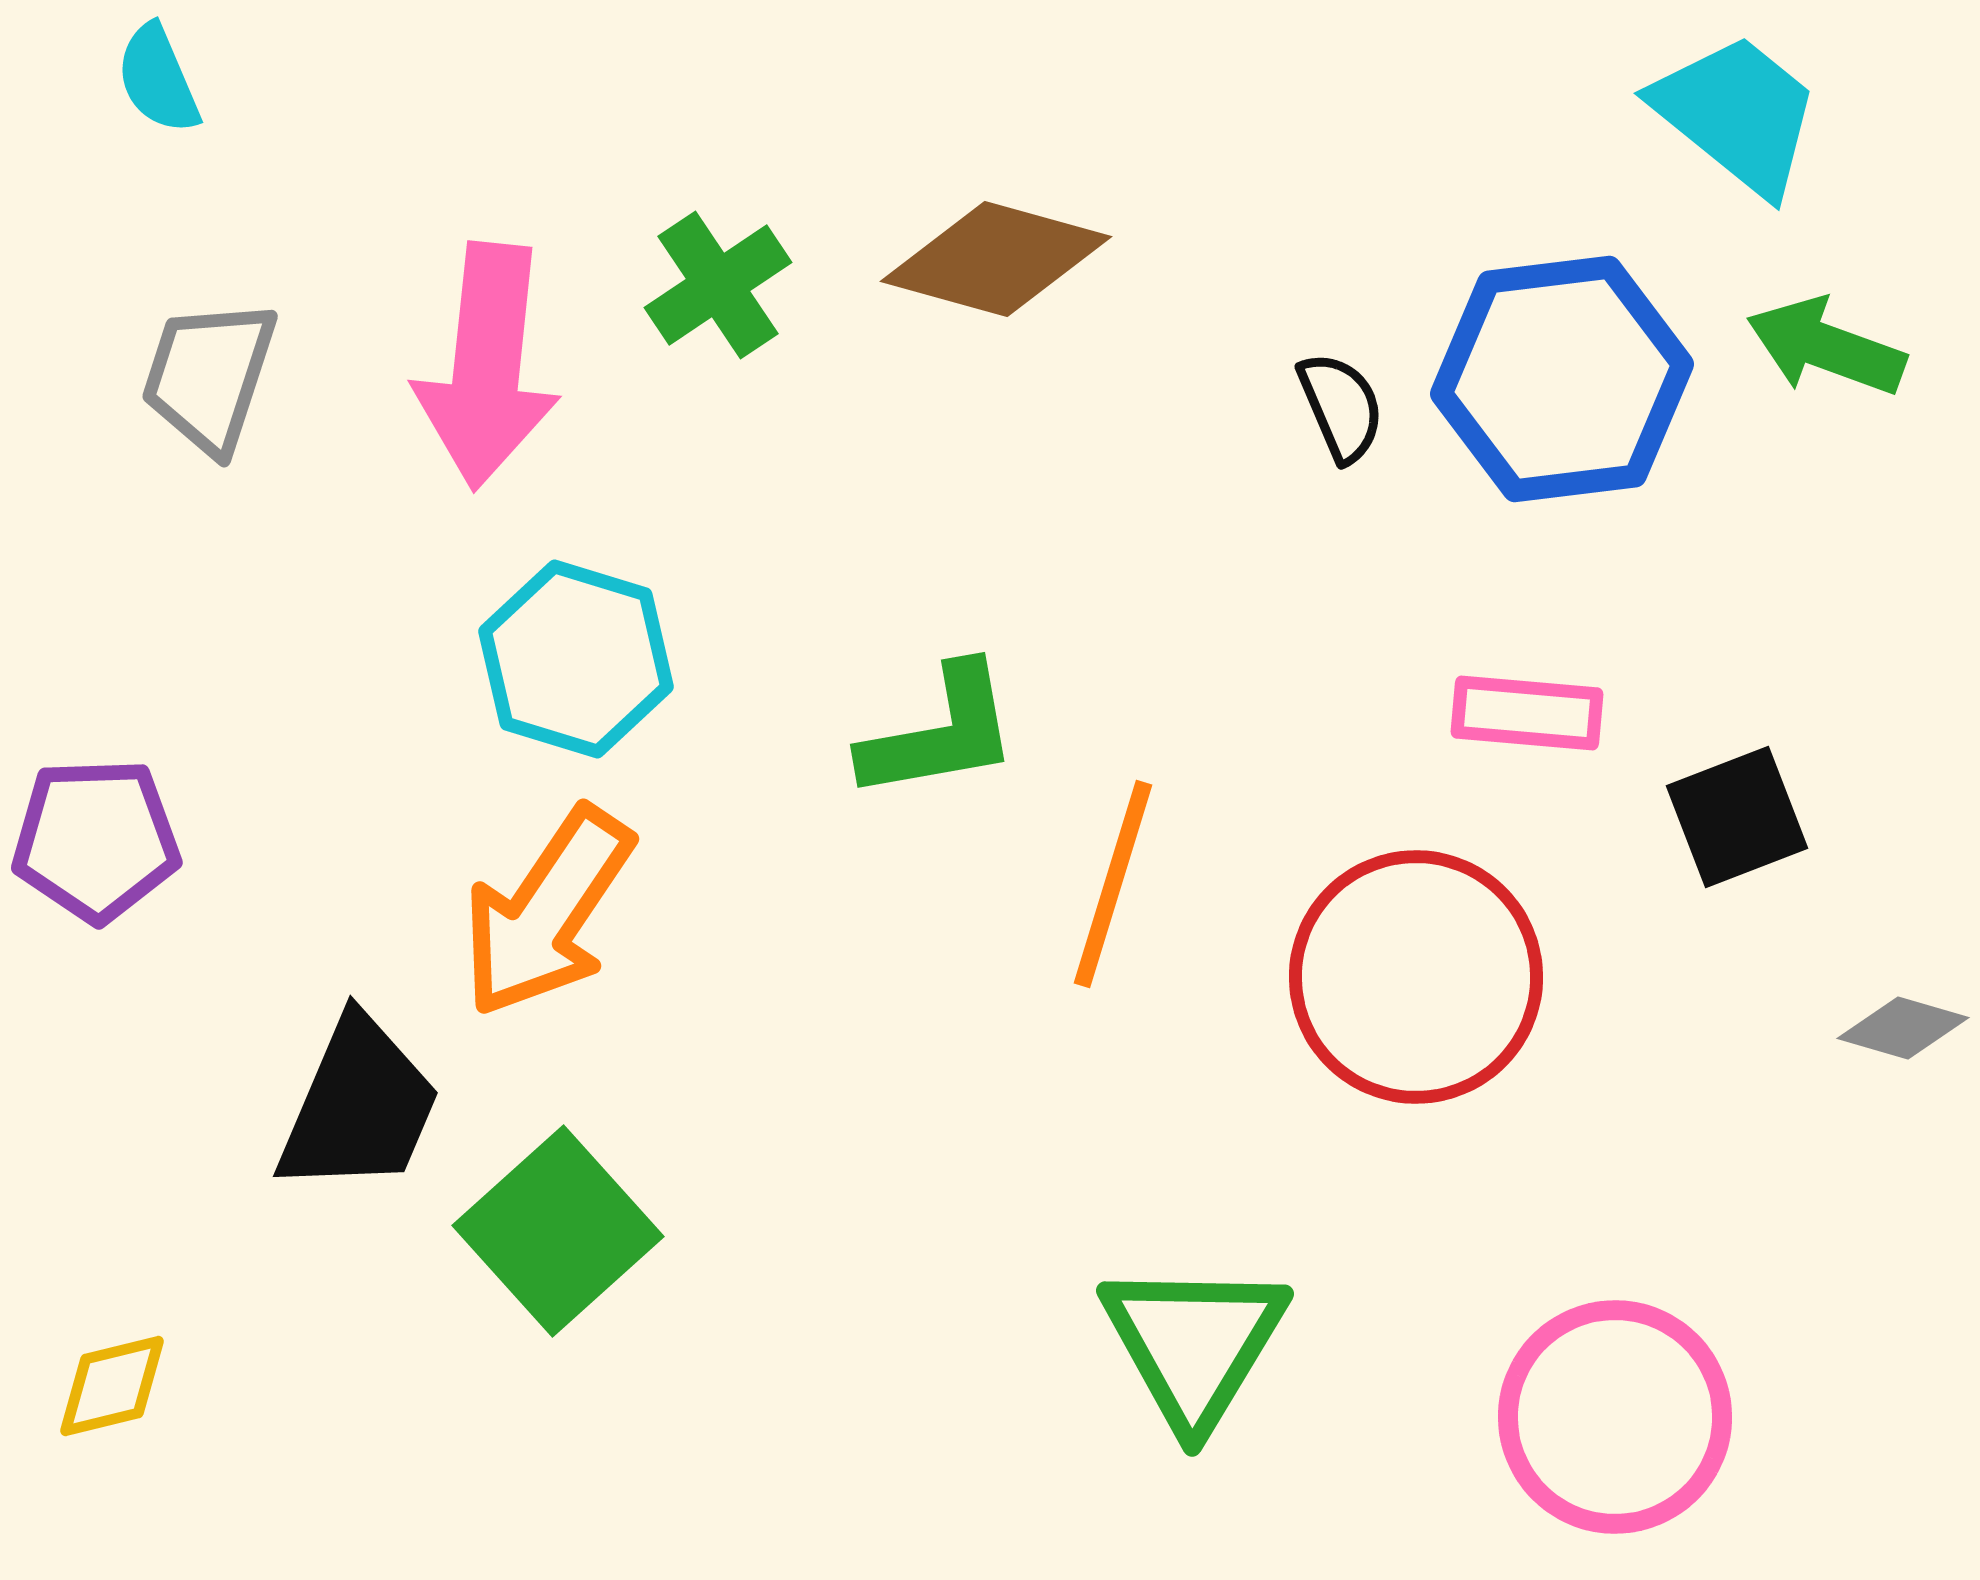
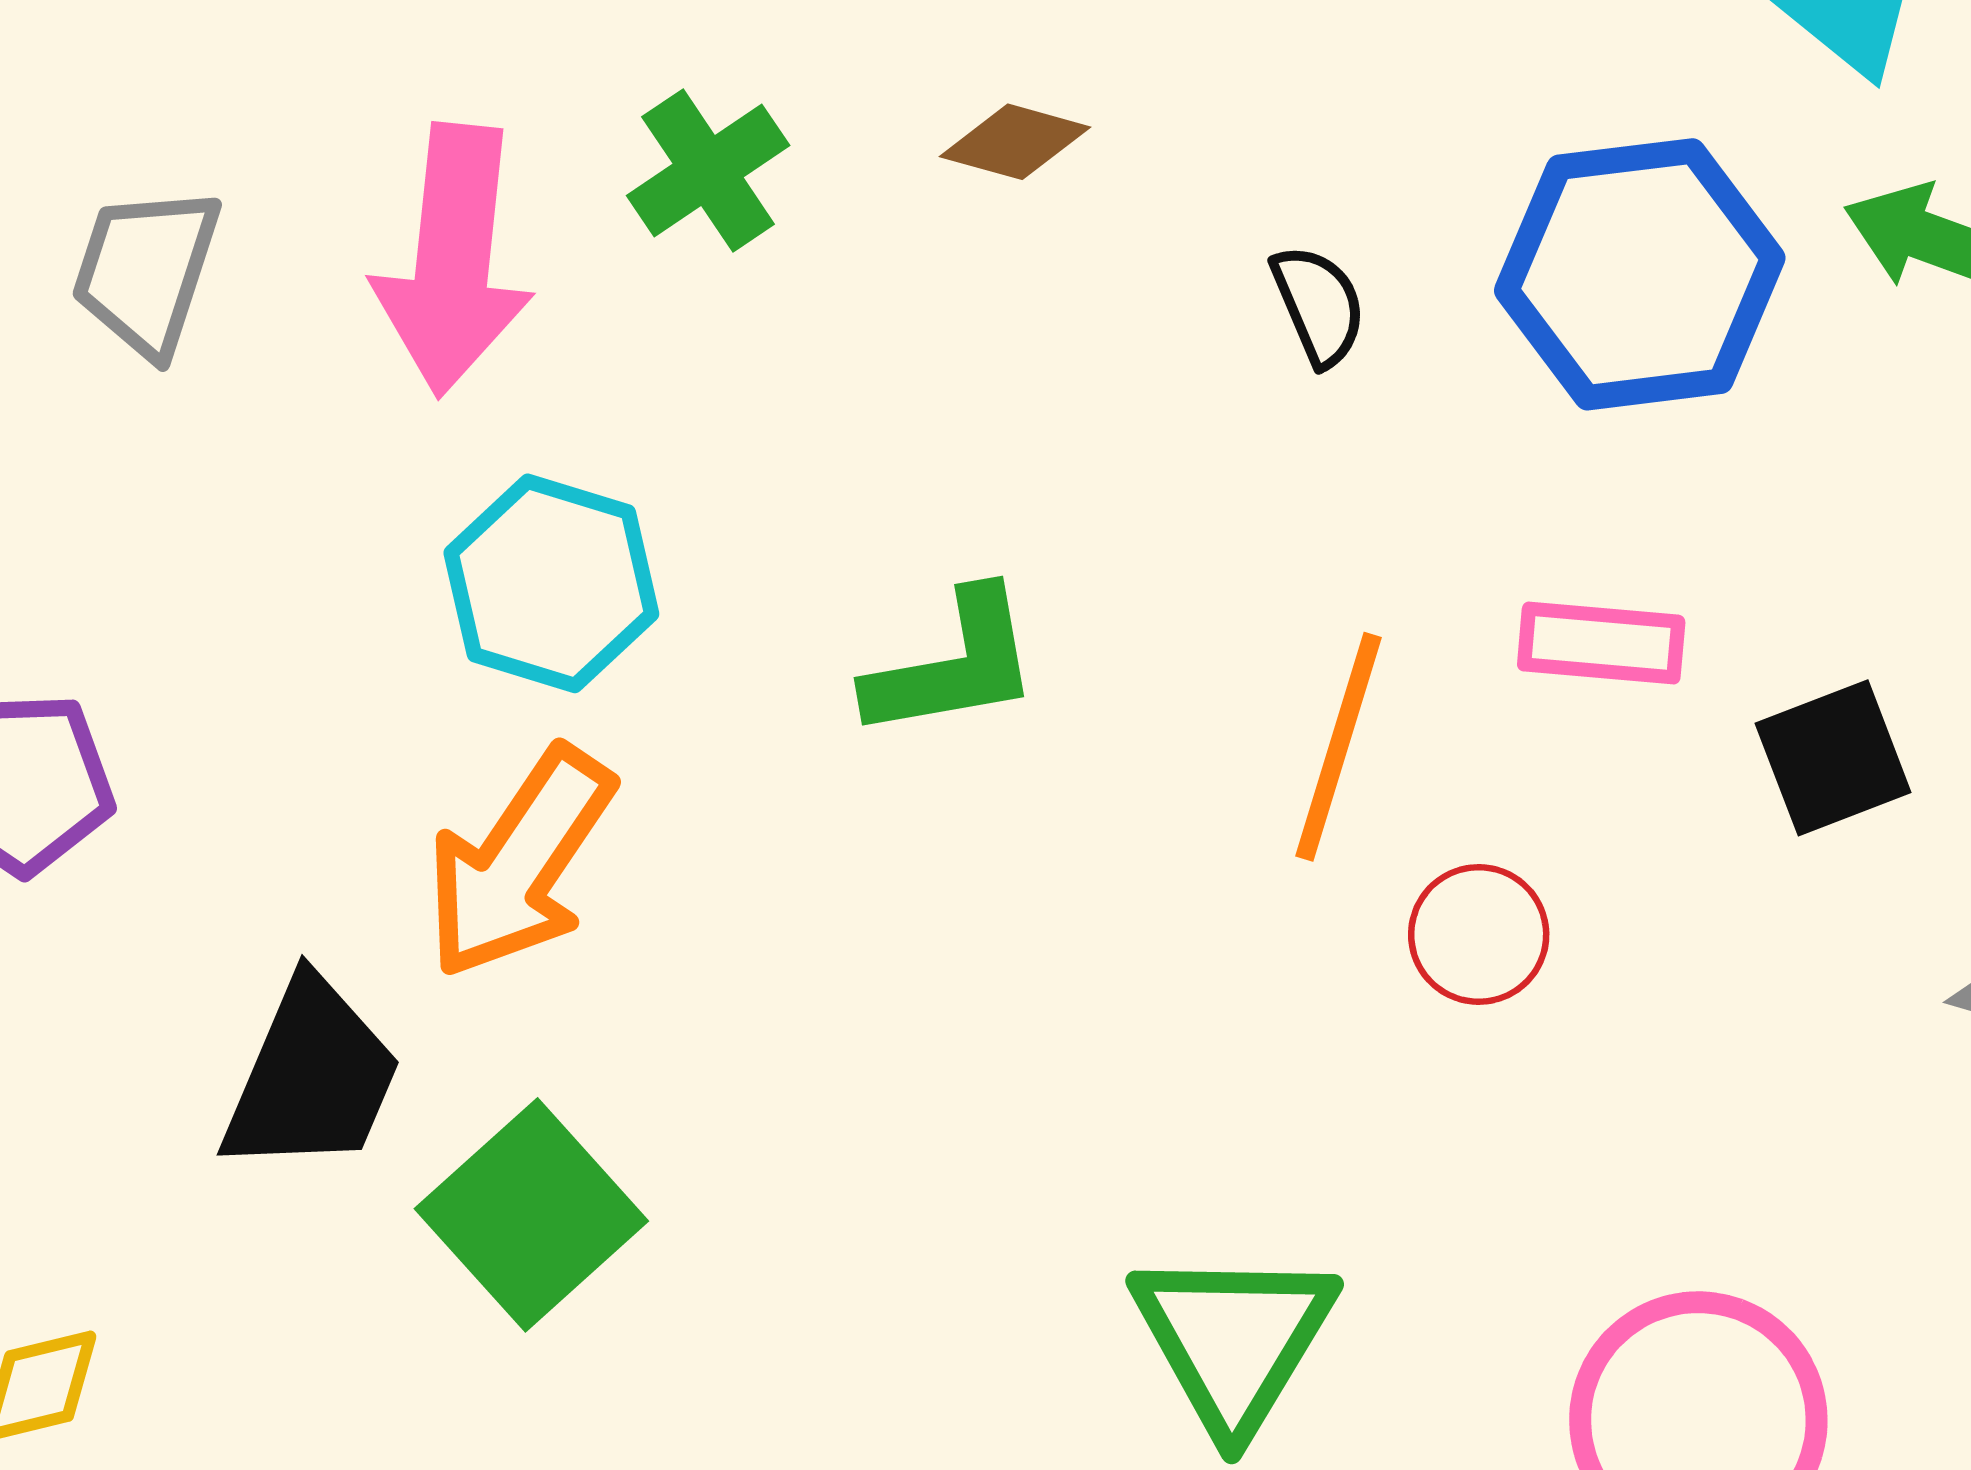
brown diamond: (996, 259) -> (1015, 142), size x0.6
black semicircle: (1341, 407) -> (1319, 305), moved
orange line: (1113, 884) -> (1338, 747), moved
red circle: (1416, 977) -> (1479, 934), size x0.5

